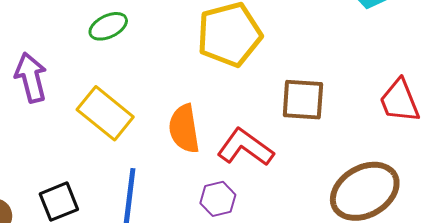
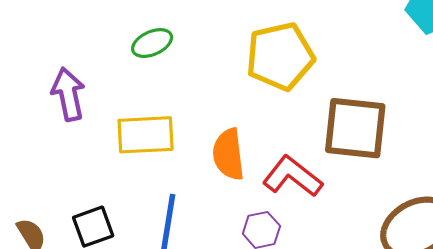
brown square: (303, 100) -> (355, 128), size x1.4
yellow rectangle: (105, 113) -> (146, 135), turned -44

